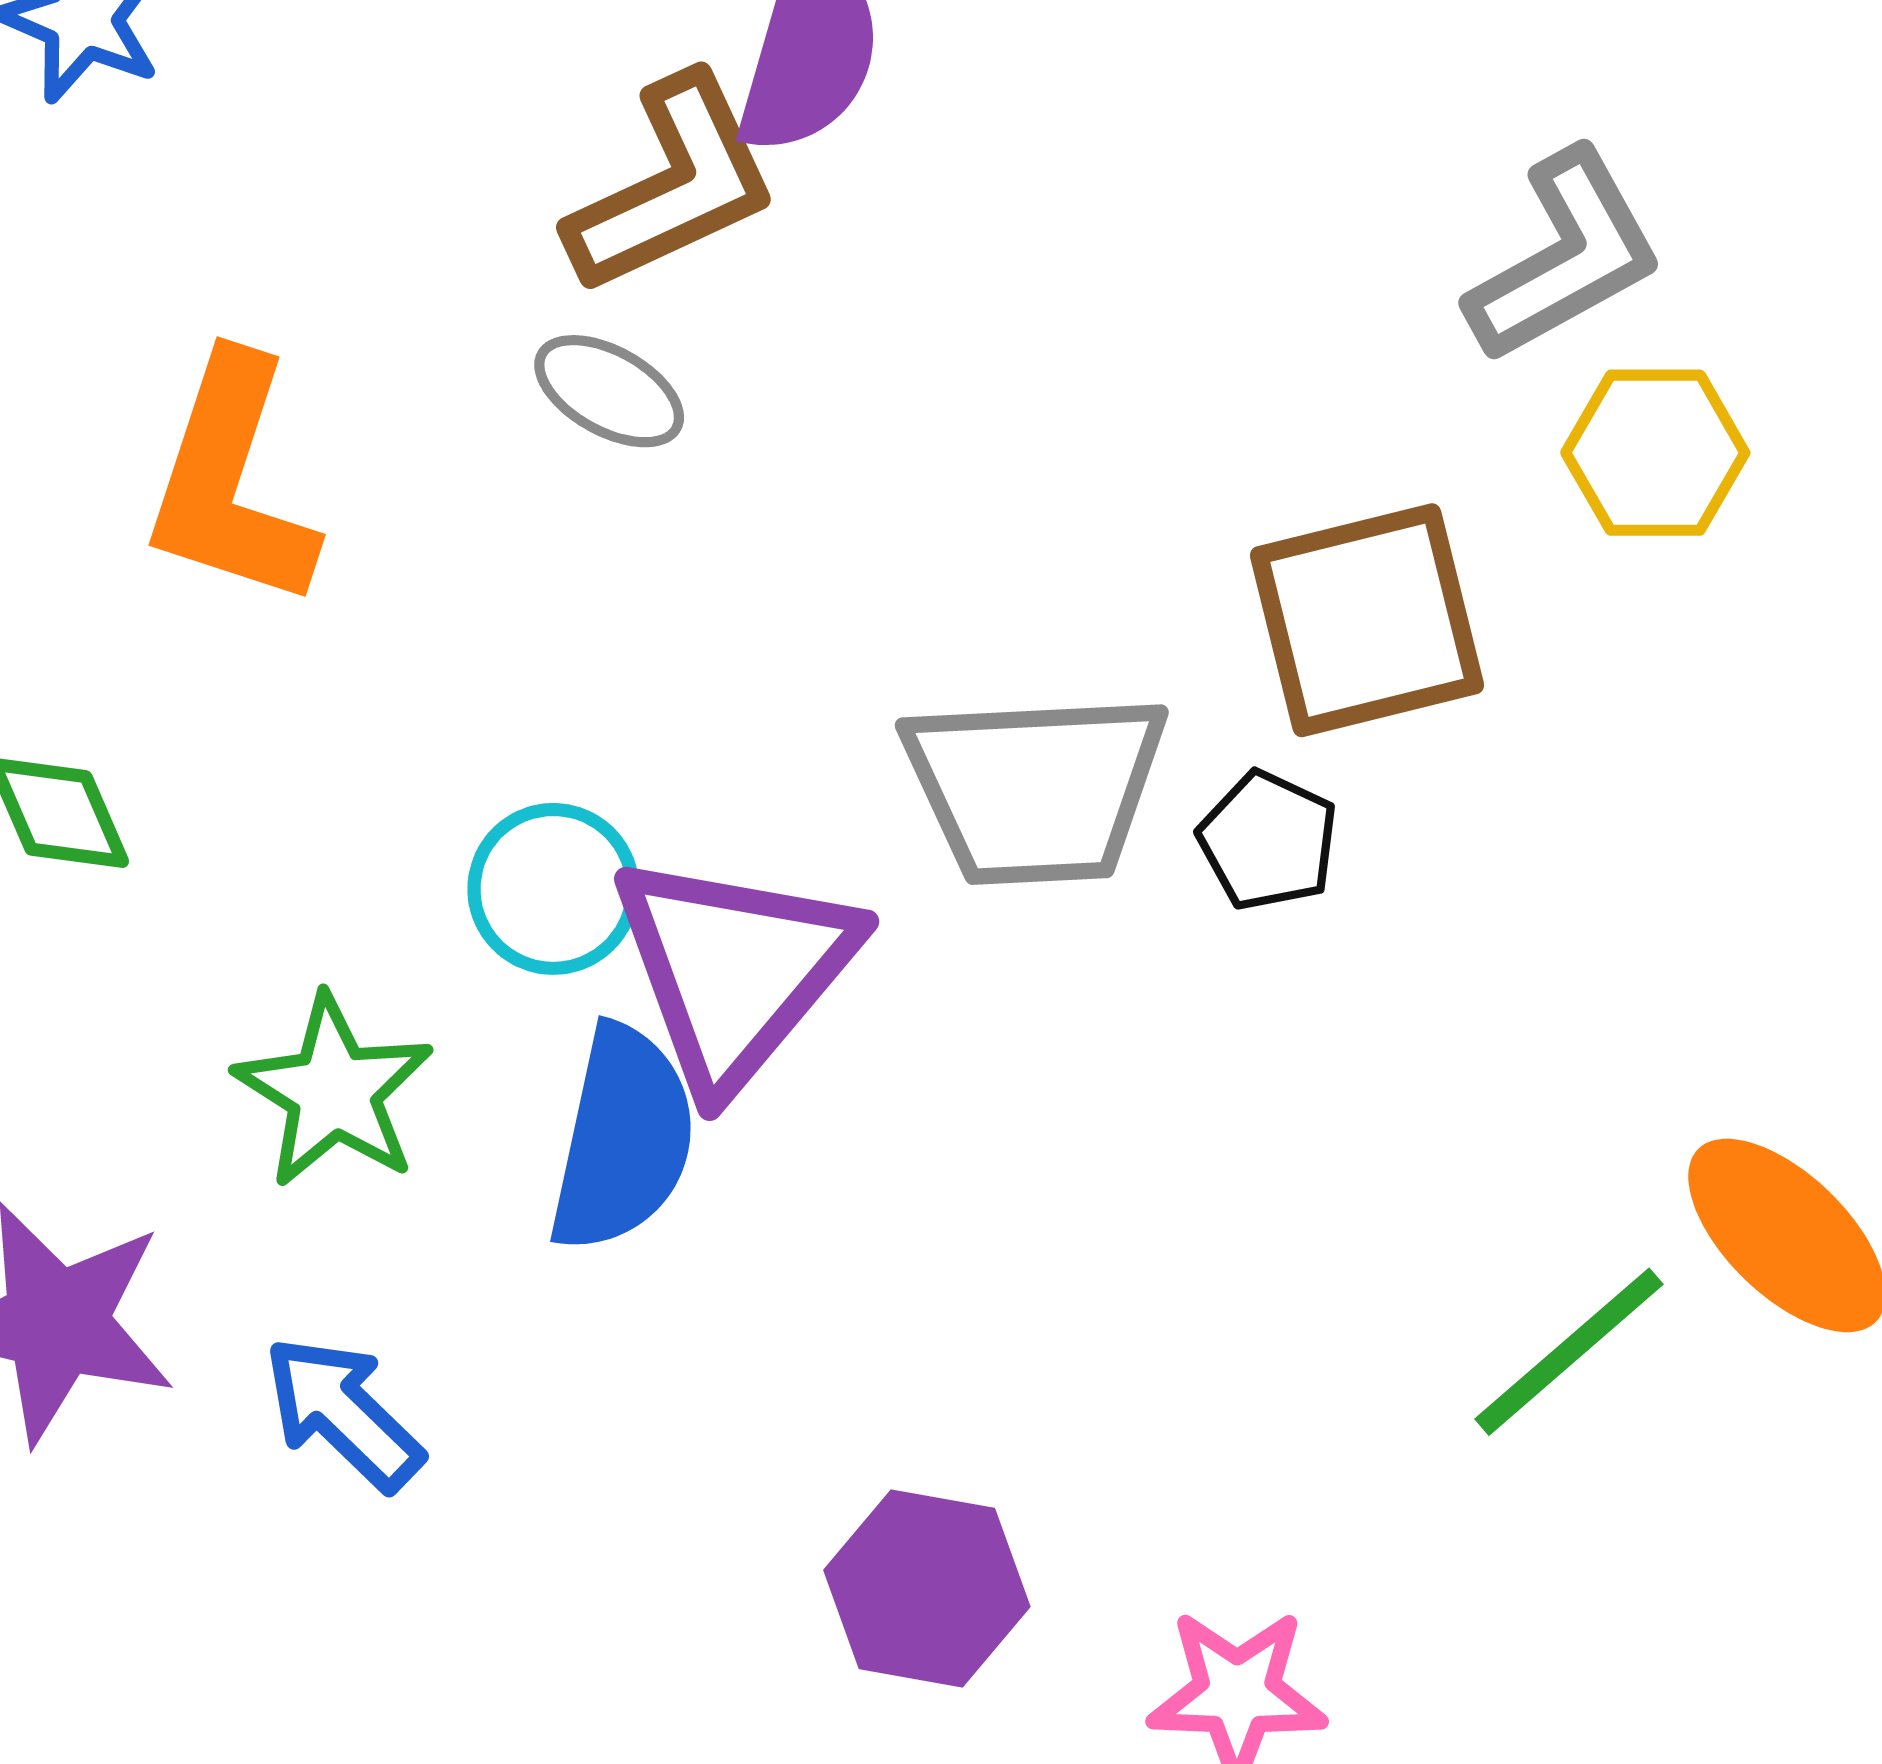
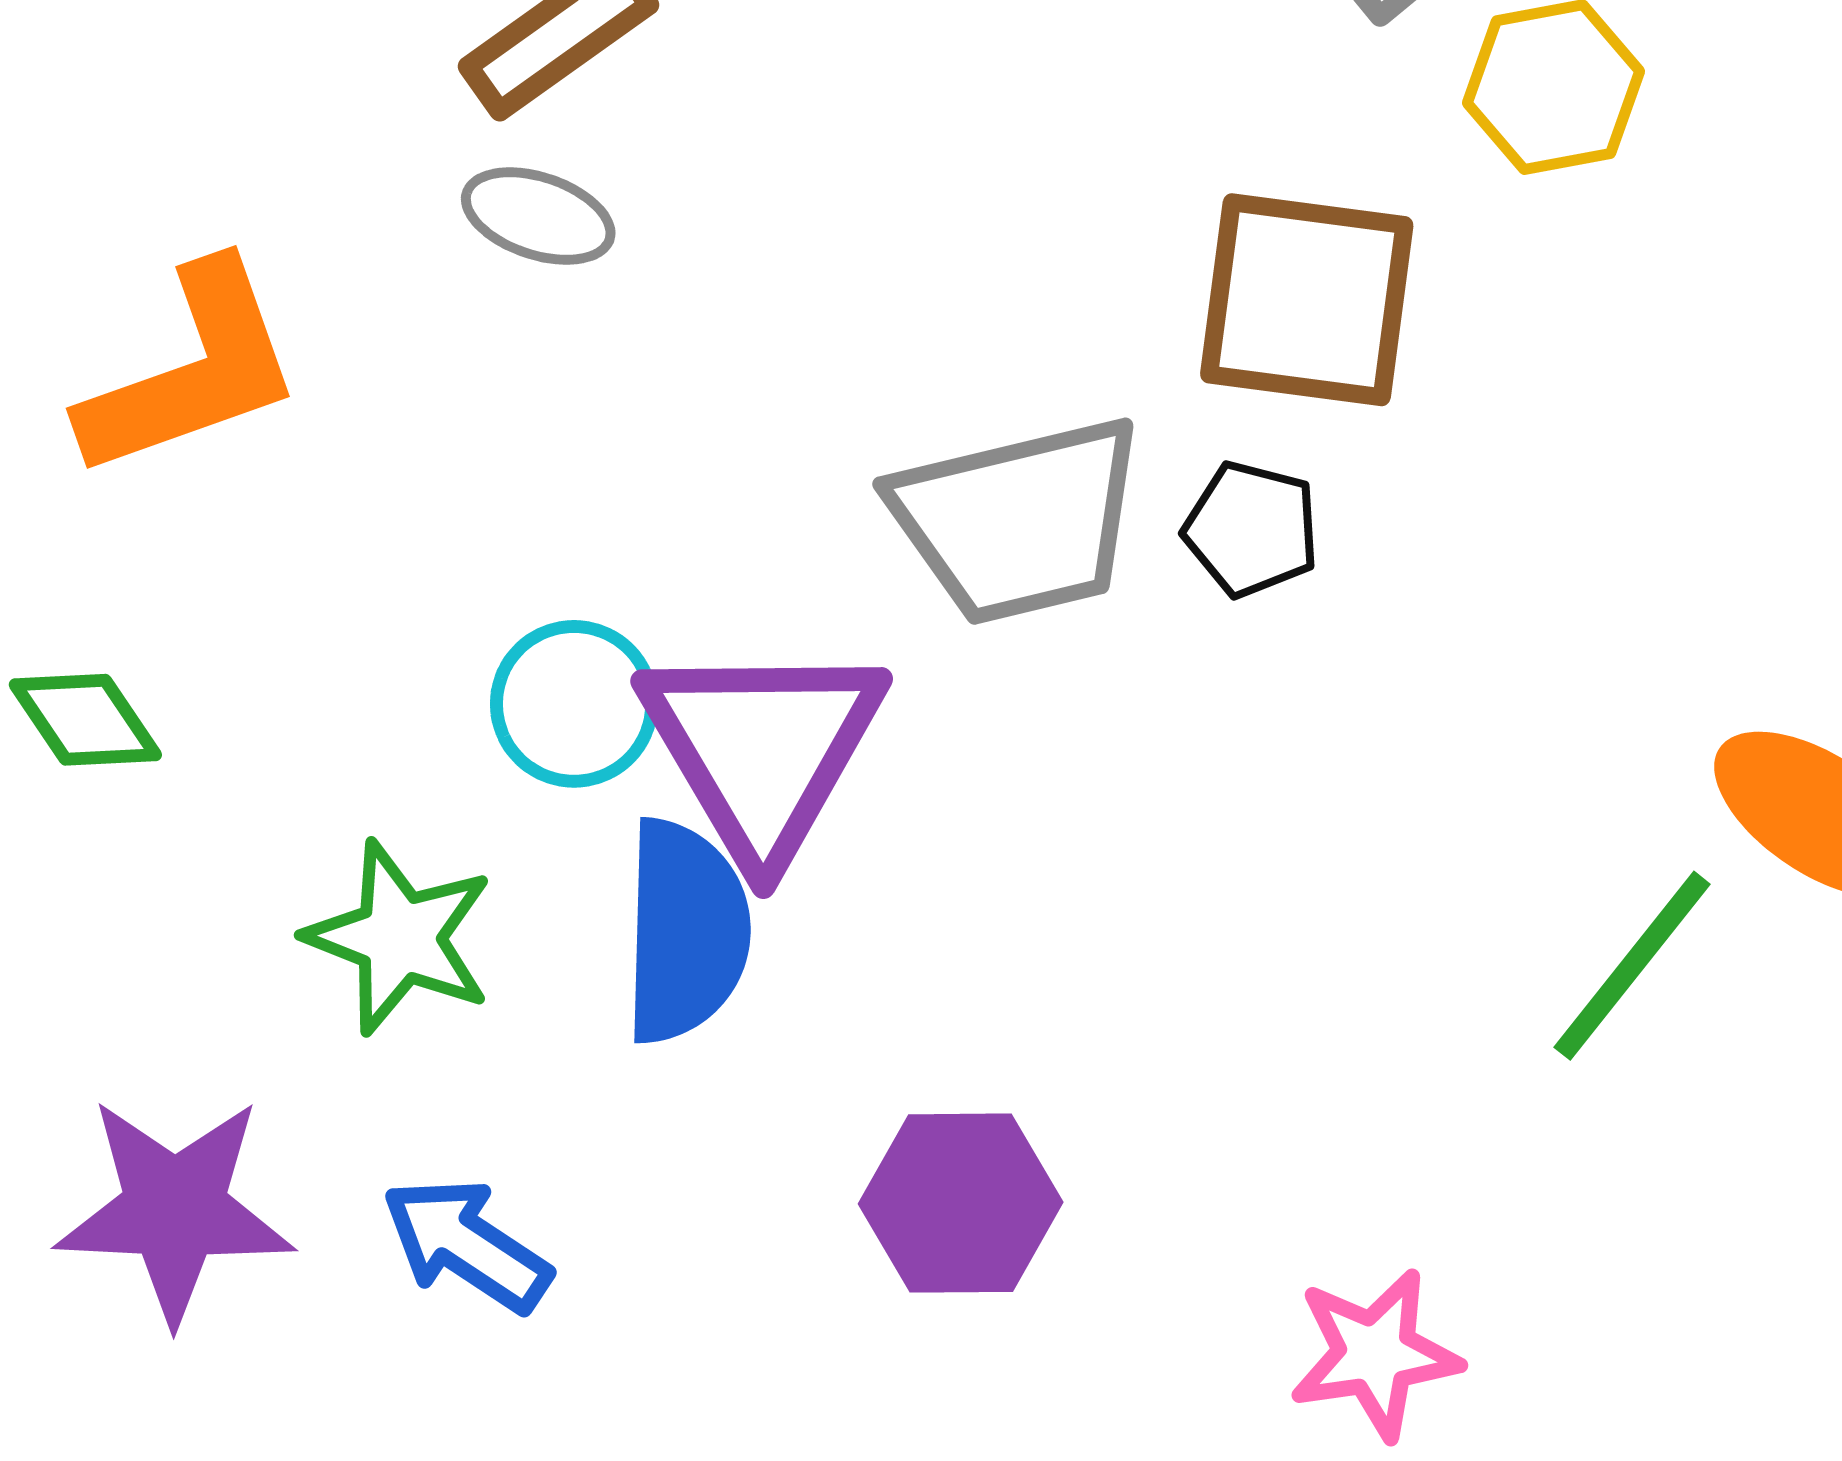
orange L-shape: (231, 482) -> (191, 371), turned -117
brown square: (1367, 620) -> (1307, 300), turned 32
purple hexagon: (927, 1588) -> (961, 1203), moved

